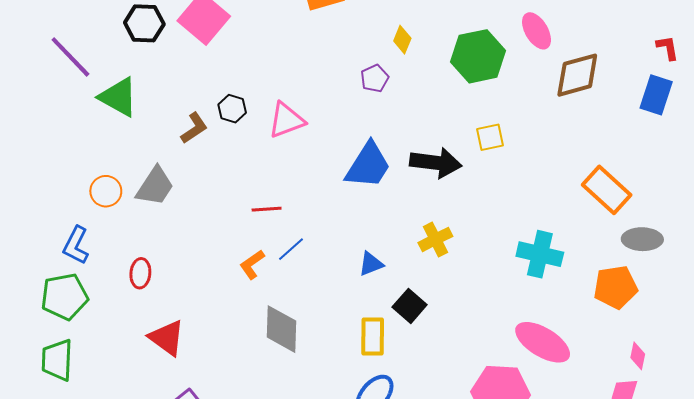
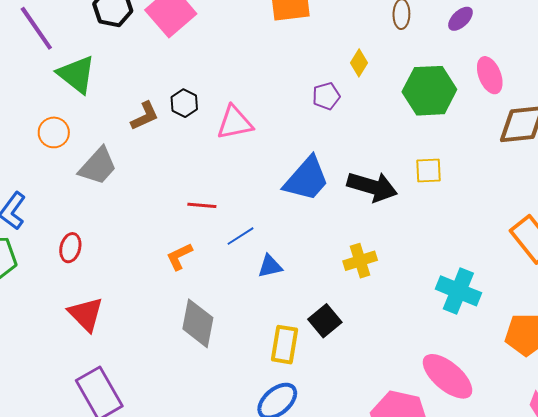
orange circle: (106, 191) -> (54, 132), moved
blue line: (291, 249) -> (240, 236), moved
blue triangle: (371, 264) -> (270, 266), moved

